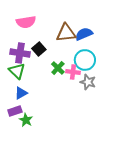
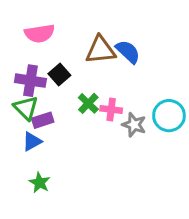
blue semicircle: (84, 34) -> (128, 52), turned 66
cyan circle: (85, 60) -> (169, 116), moved
purple rectangle: (15, 111) -> (43, 120), moved

